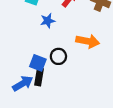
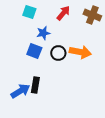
black circle: (58, 56) -> (58, 53), moved
blue square: (38, 63) -> (34, 51), moved

